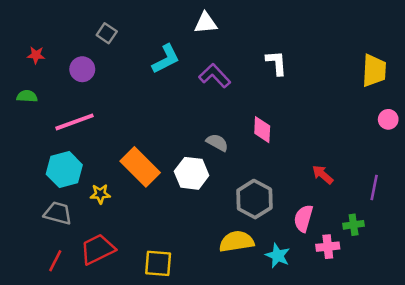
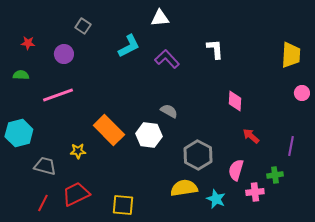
pink diamond: (262, 130) -> (235, 101), moved
cyan hexagon: (64, 169) -> (19, 133), moved

